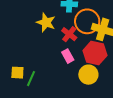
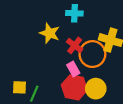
orange circle: (87, 21) -> (92, 54), moved
red hexagon: (95, 53) -> (74, 87), moved

